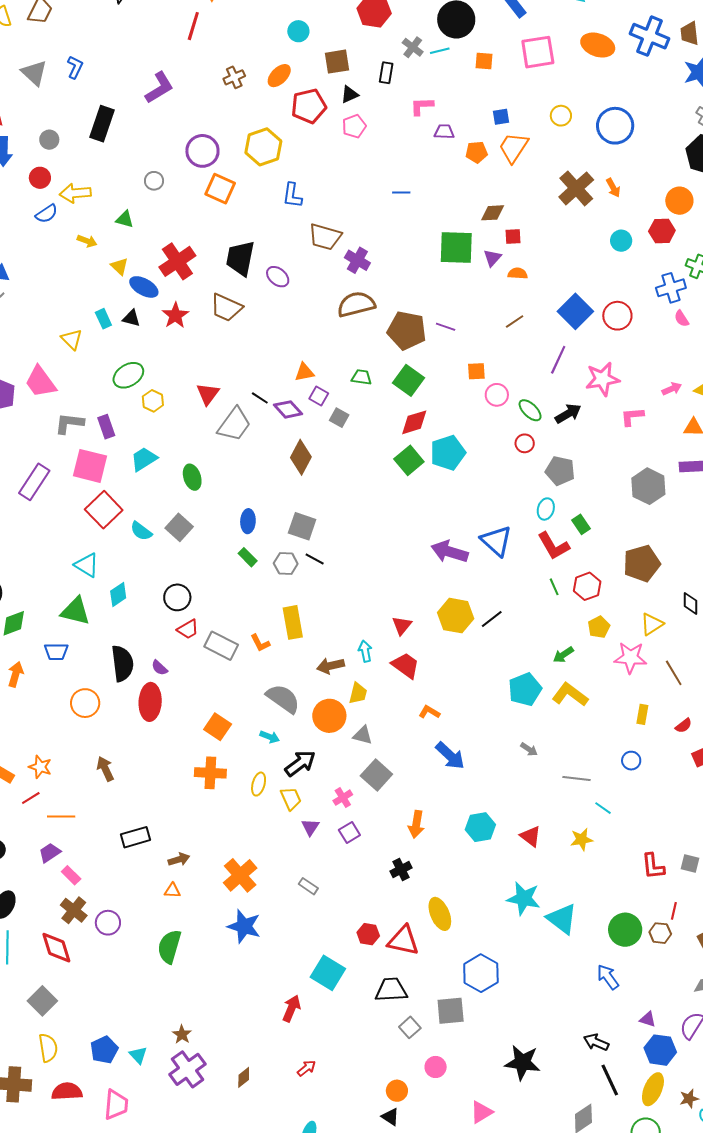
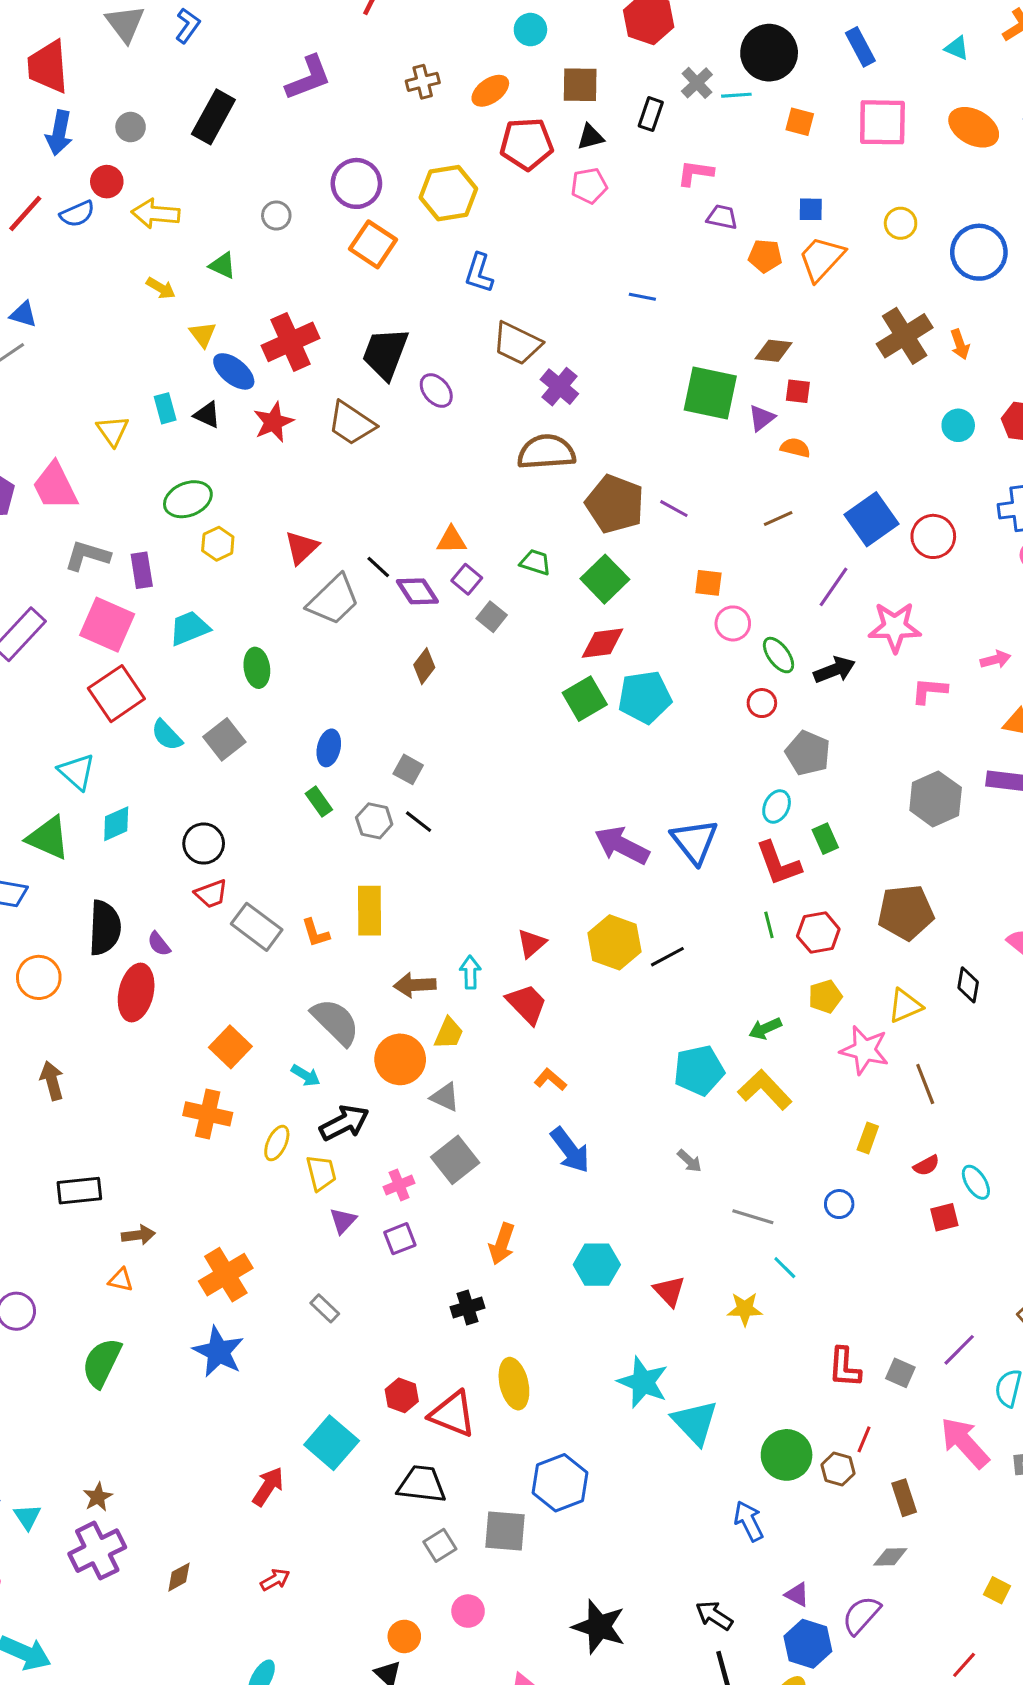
blue semicircle: (47, 214) -> (77, 214), moved
brown diamond: (301, 457) -> (424, 666), size x0.7
gray square: (302, 526) -> (408, 769), size x0.7

